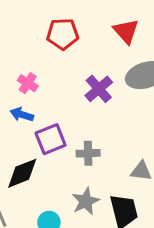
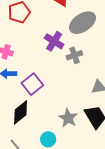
gray cross: (88, 153) -> (74, 55), moved

